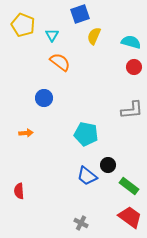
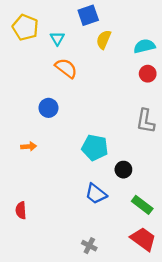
cyan semicircle: (131, 42) -> (144, 46), turned -30
gray L-shape: (132, 110) -> (145, 121), turned 105
black circle: (108, 165) -> (123, 170), moved

